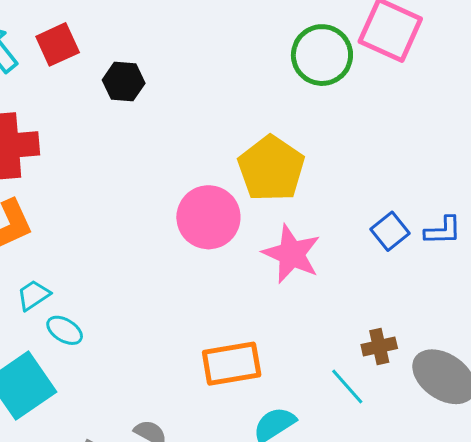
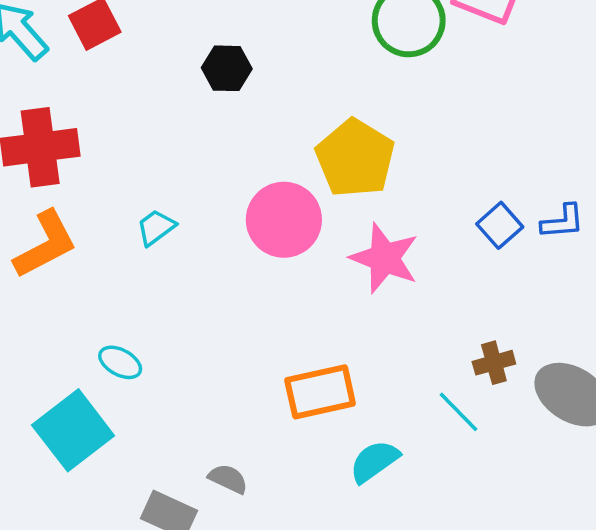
black hexagon: (124, 82) -> (227, 68), moved
cyan trapezoid: (34, 295) -> (156, 227), moved

